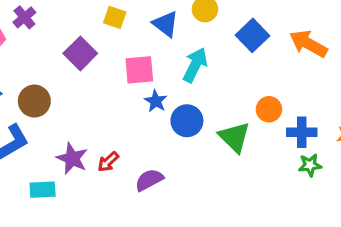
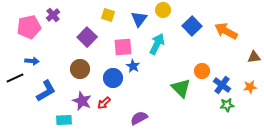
blue triangle: (166, 24) -> (139, 19), turned 30
brown circle: (34, 101) -> (80, 69), moved
blue circle: (187, 121) -> (113, 78), moved
blue cross: (302, 132) -> (222, 85), turned 36
purple semicircle: (149, 180) -> (139, 118), moved

